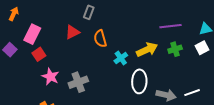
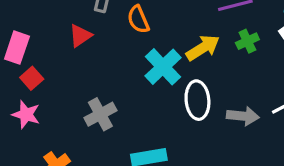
orange semicircle: (100, 39) -> (138, 19), moved
cyan cross: (121, 58) -> (163, 67), size x1.6
pink star: (50, 77) -> (26, 114), moved

